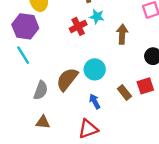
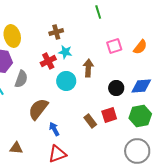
cyan circle: (95, 69) -> (66, 81), moved
gray semicircle: (41, 90) -> (21, 79), moved
blue arrow: (95, 101) -> (54, 129), moved

